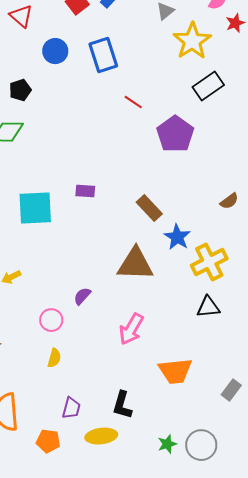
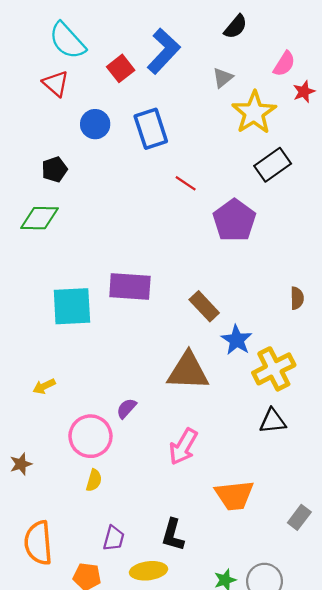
purple rectangle: (85, 191) -> (130, 287), size x1.8
brown semicircle: (229, 201) -> (297, 298), turned -54
pink circle: (51, 320) -> (90, 436), size x1.6

